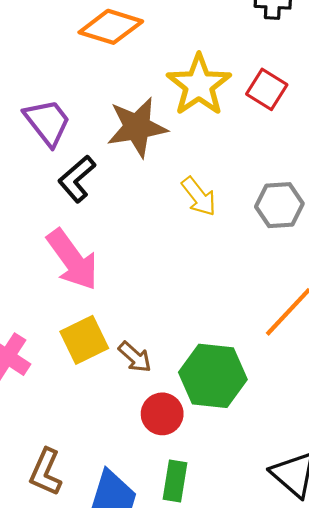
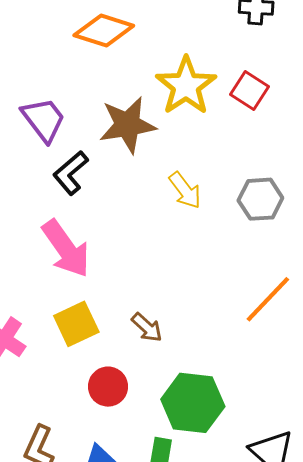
brown arrow: (135, 357) -> (147, 327), moved
green hexagon: (213, 376) -> (193, 403), moved
red circle: (162, 414) -> (108, 387), moved

